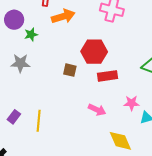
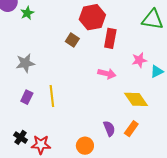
gray star: (20, 63) -> (25, 63), moved
brown square: (70, 70) -> (72, 40), turned 32
red rectangle: (107, 76) -> (110, 38), turned -60

